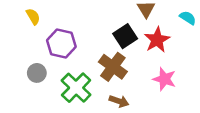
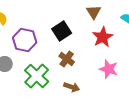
black square: (125, 36) -> (62, 31), moved
brown cross: (113, 67) -> (67, 59), size x0.7

